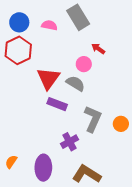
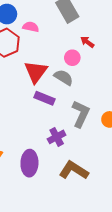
pink semicircle: (49, 25) -> (31, 27), moved

